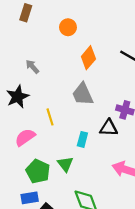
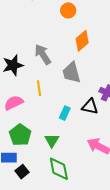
gray arrow: (32, 67) -> (43, 54), moved, size x1.5
green triangle: (65, 164) -> (52, 140), moved

